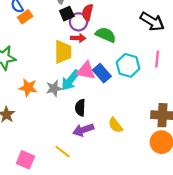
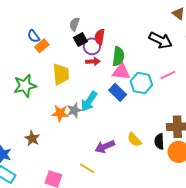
green semicircle: (106, 35) -> (118, 56), turned 78
yellow trapezoid: (63, 52) -> (61, 74), moved
pink line: (157, 59) -> (168, 75), turned 63
pink triangle: (86, 71) -> (121, 72), moved
orange star: (28, 88) -> (60, 113), moved
black semicircle: (80, 108) -> (159, 141), moved

